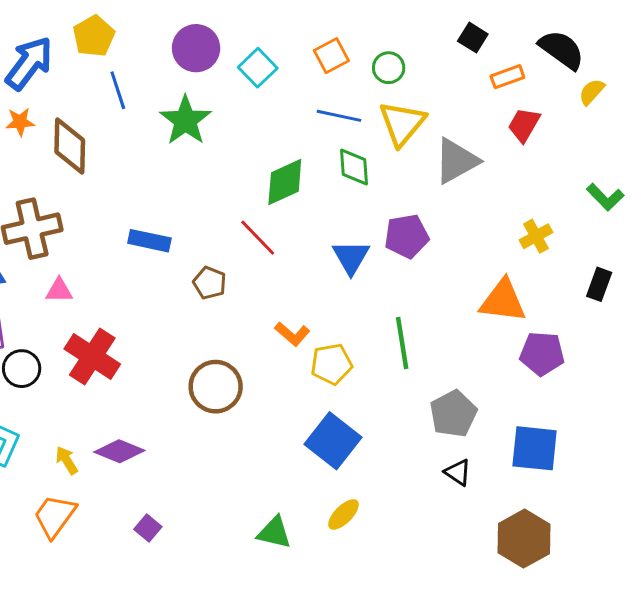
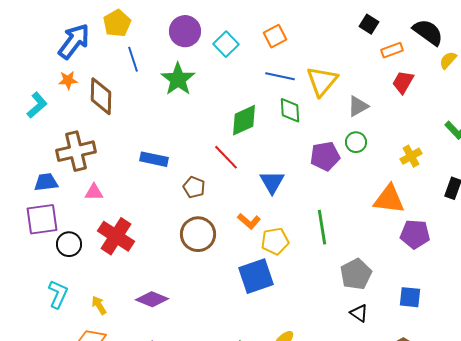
green circle: (389, 68) -> (356, 142), moved
gray triangle: (456, 161) -> (358, 106), size x0.7
blue triangle: (351, 257) -> (272, 182), moved
brown circle: (216, 387) -> (198, 234), moved
blue square: (333, 441) -> (256, 276), moved, turned 33
blue square: (535, 448) -> (410, 297), size x0.7
purple diamond: (119, 451) -> (152, 299), moved

